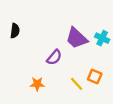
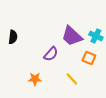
black semicircle: (15, 31) -> (13, 37), moved
orange square: (95, 76) -> (89, 58), moved

